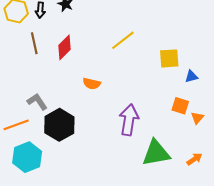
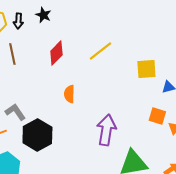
red diamond: (64, 47) -> (56, 53), moved
orange semicircle: (92, 84) -> (69, 94), turned 78

